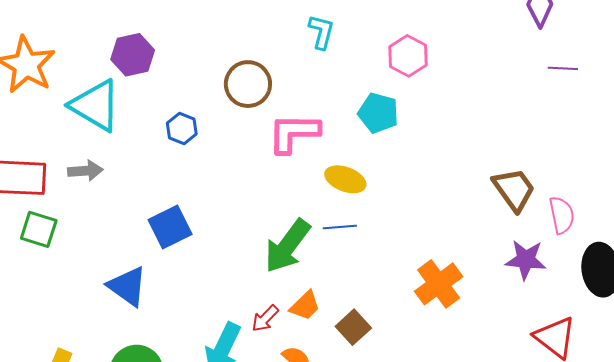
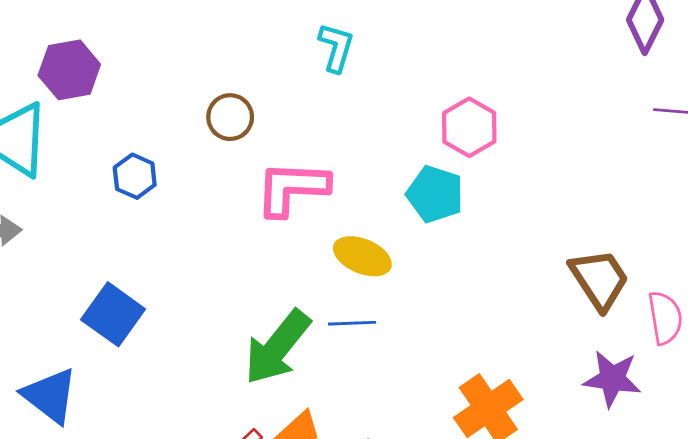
pink hexagon: (408, 56) -> (469, 127), moved
brown circle: (248, 84) -> (230, 117), size x0.7
cyan pentagon: (378, 113) -> (435, 194), moved
blue square: (170, 227) -> (113, 314), turned -30

